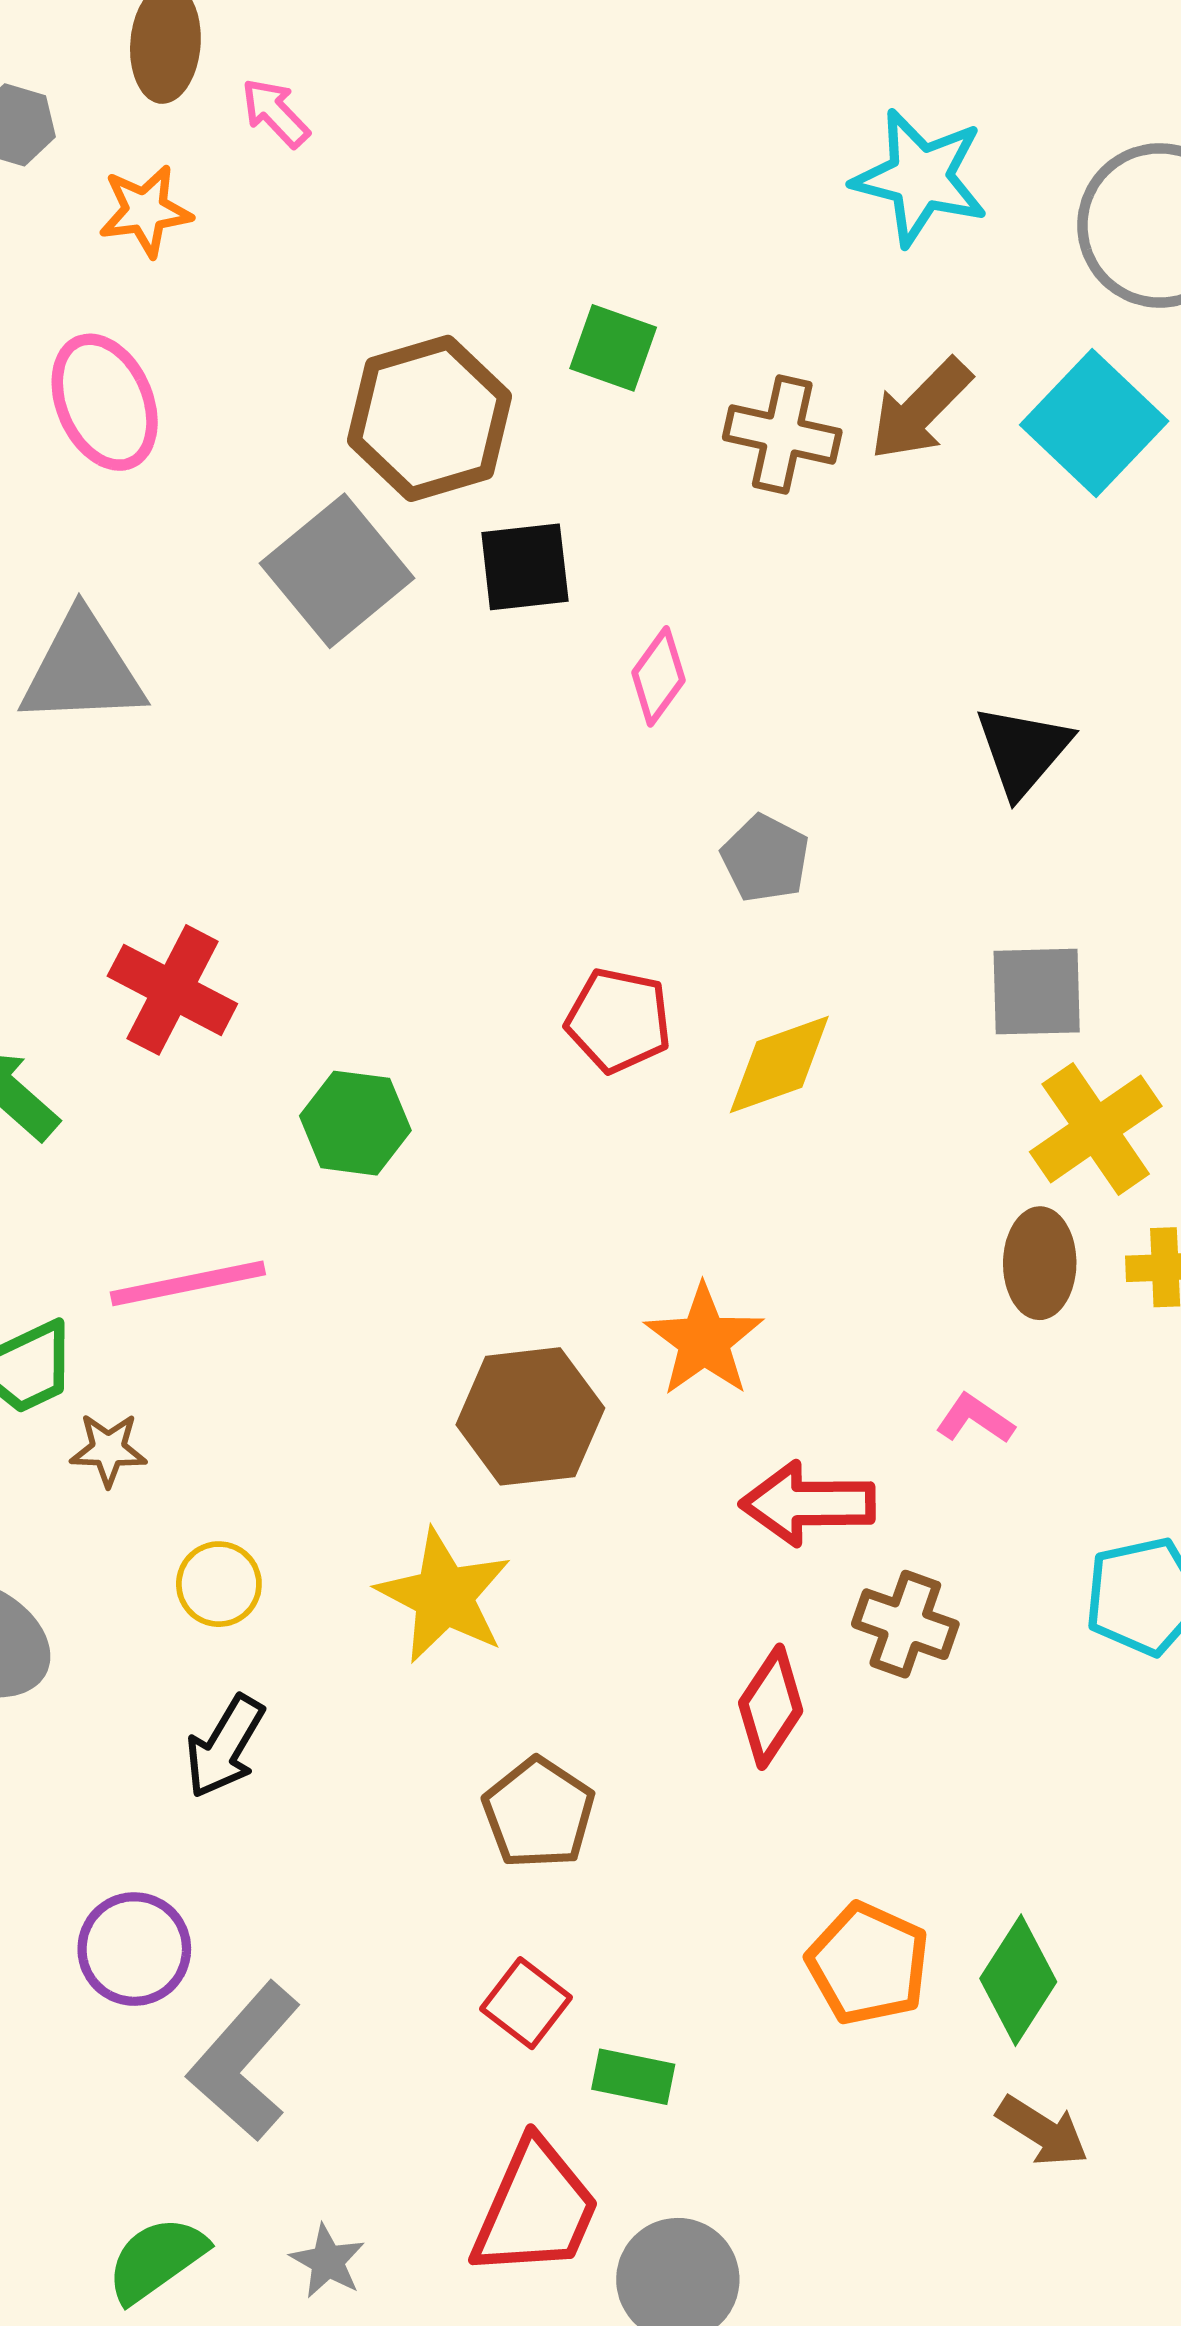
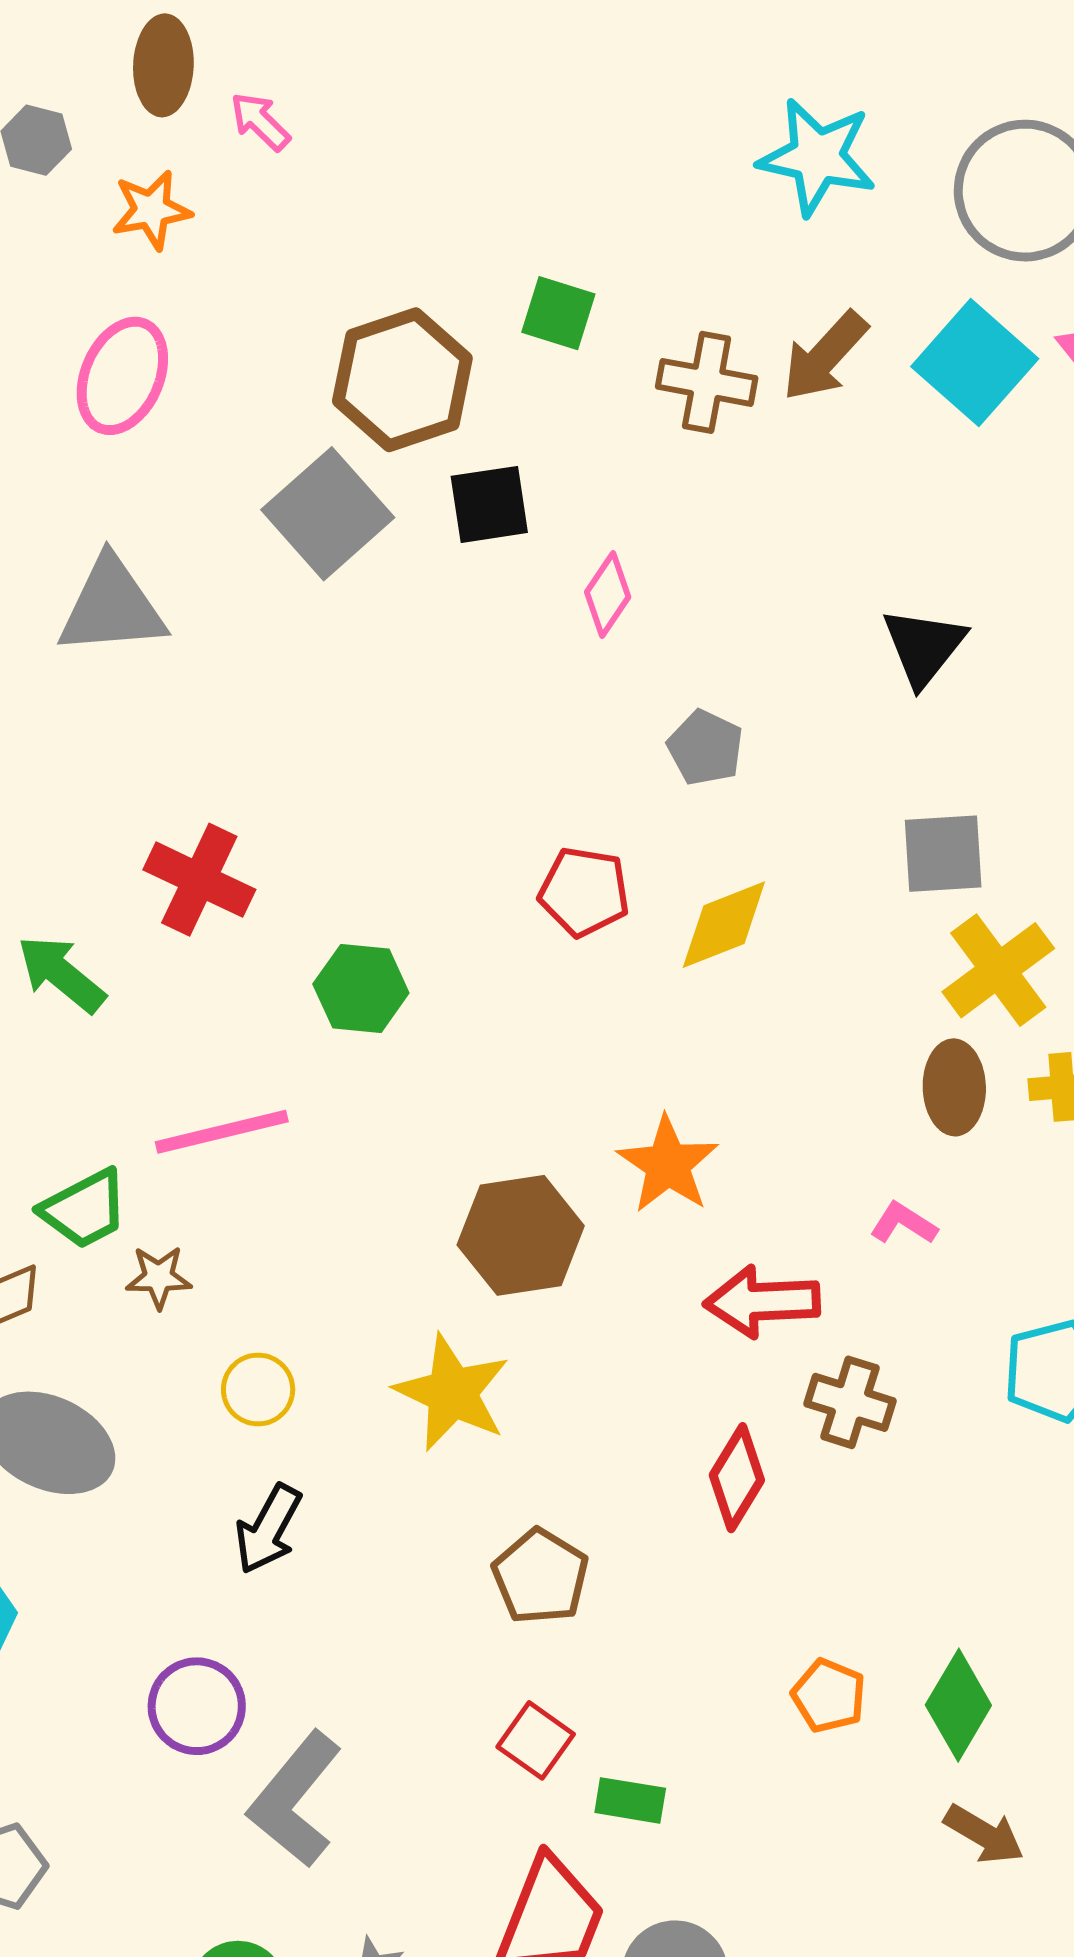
pink ellipse: (105, 402) -> (122, 376), turned 49
orange pentagon: (868, 1964) -> (829, 1696), size x0.7

